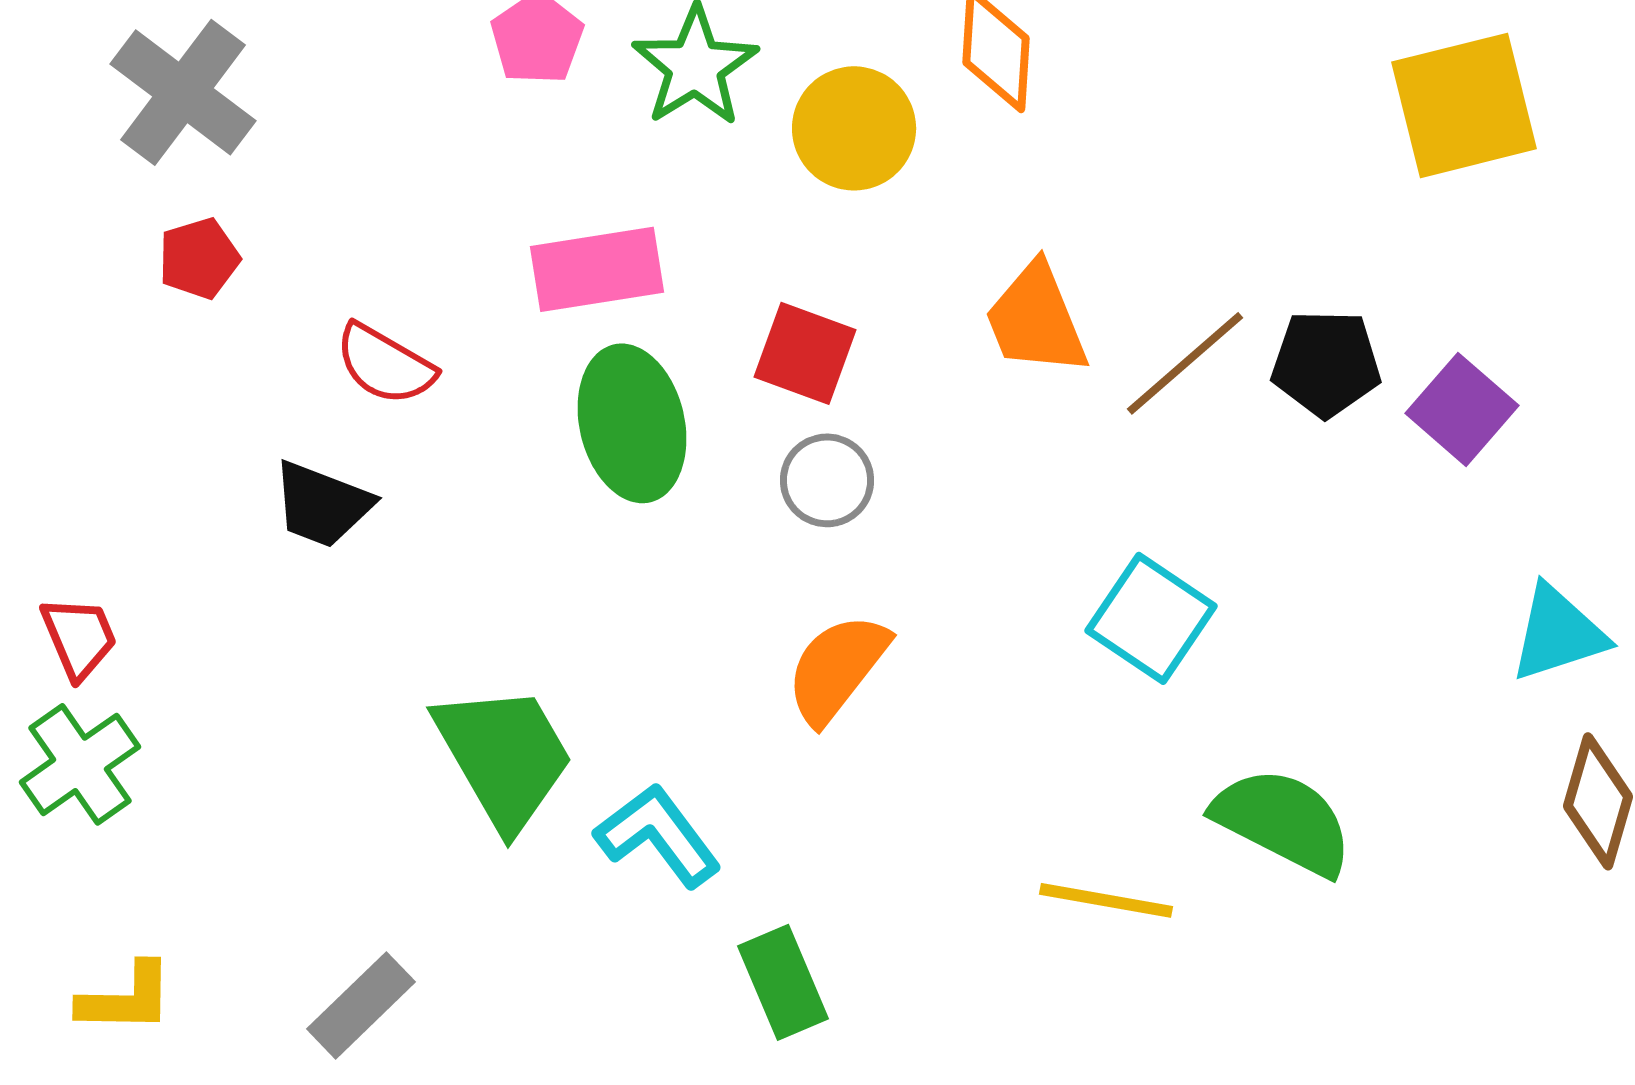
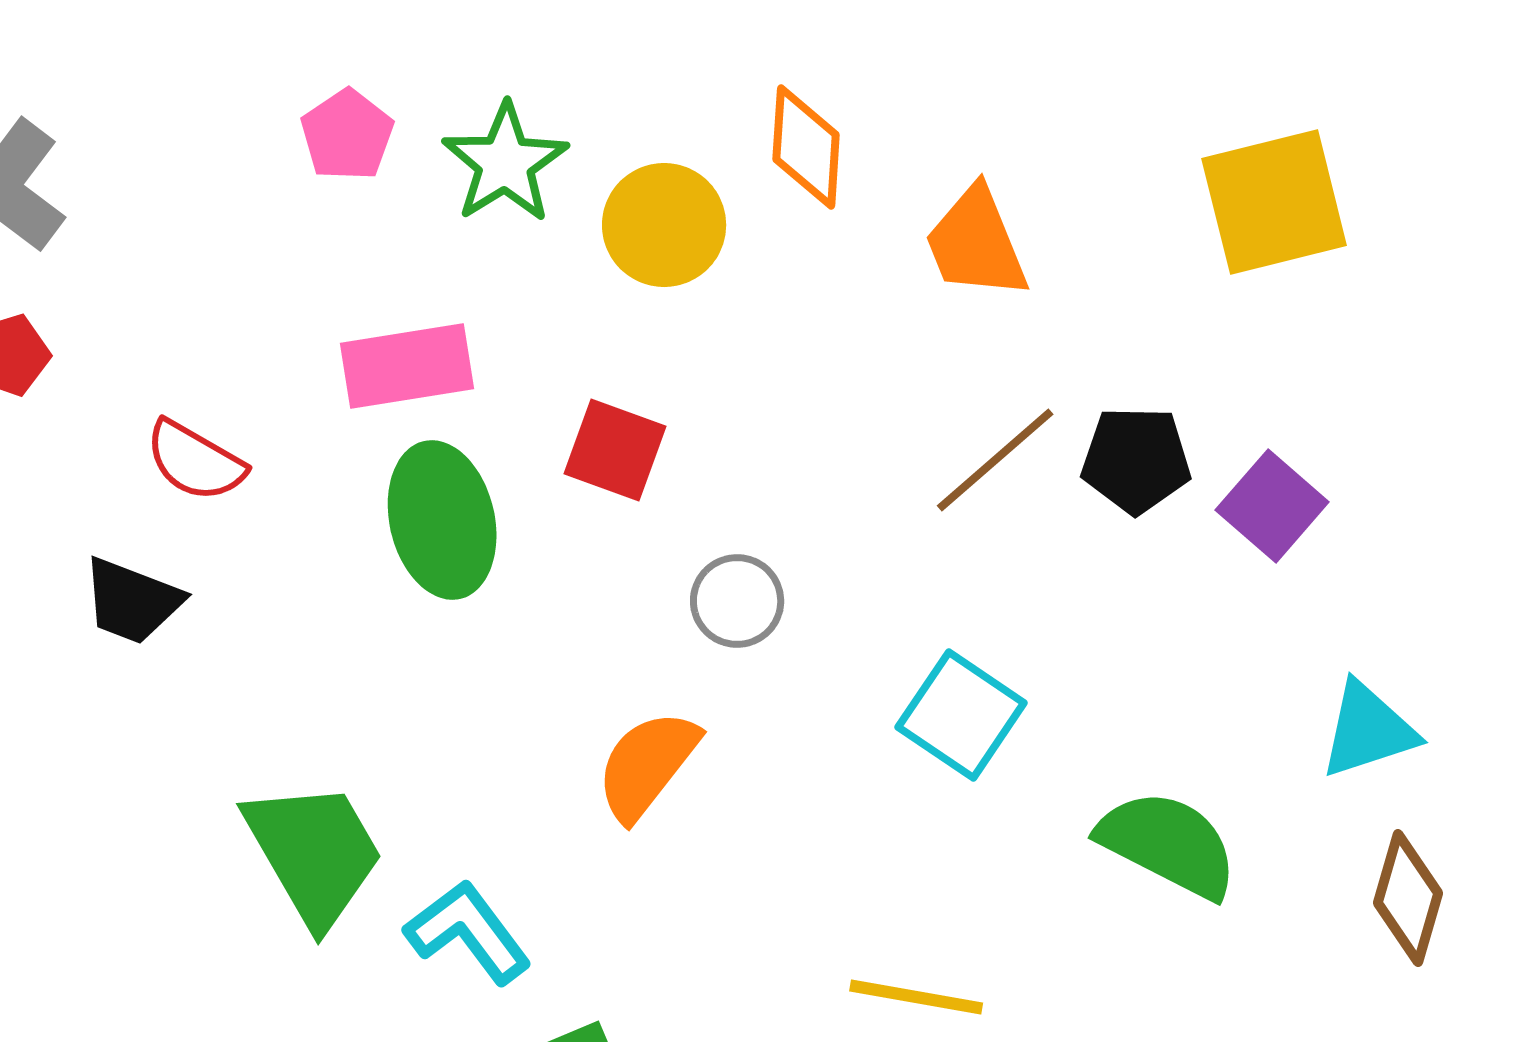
orange trapezoid: (1036, 319) -> (976, 243), moved
gray circle: (827, 480) -> (737, 601), moved
green semicircle: (1283, 821) -> (1168, 844), moved

